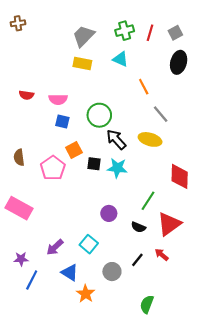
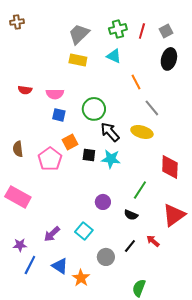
red triangle: (169, 224) -> (174, 215), moved
blue triangle: (70, 273) -> (60, 266), moved

